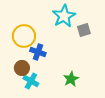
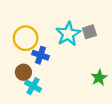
cyan star: (64, 16) -> (68, 34), moved
green star: (71, 79) -> (99, 78), moved

